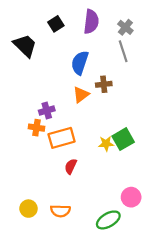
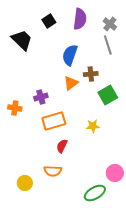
orange cross: (36, 128) -> (15, 108), moved
green square: (123, 139) -> (108, 95), moved
orange semicircle: (60, 211) -> (53, 171), moved

